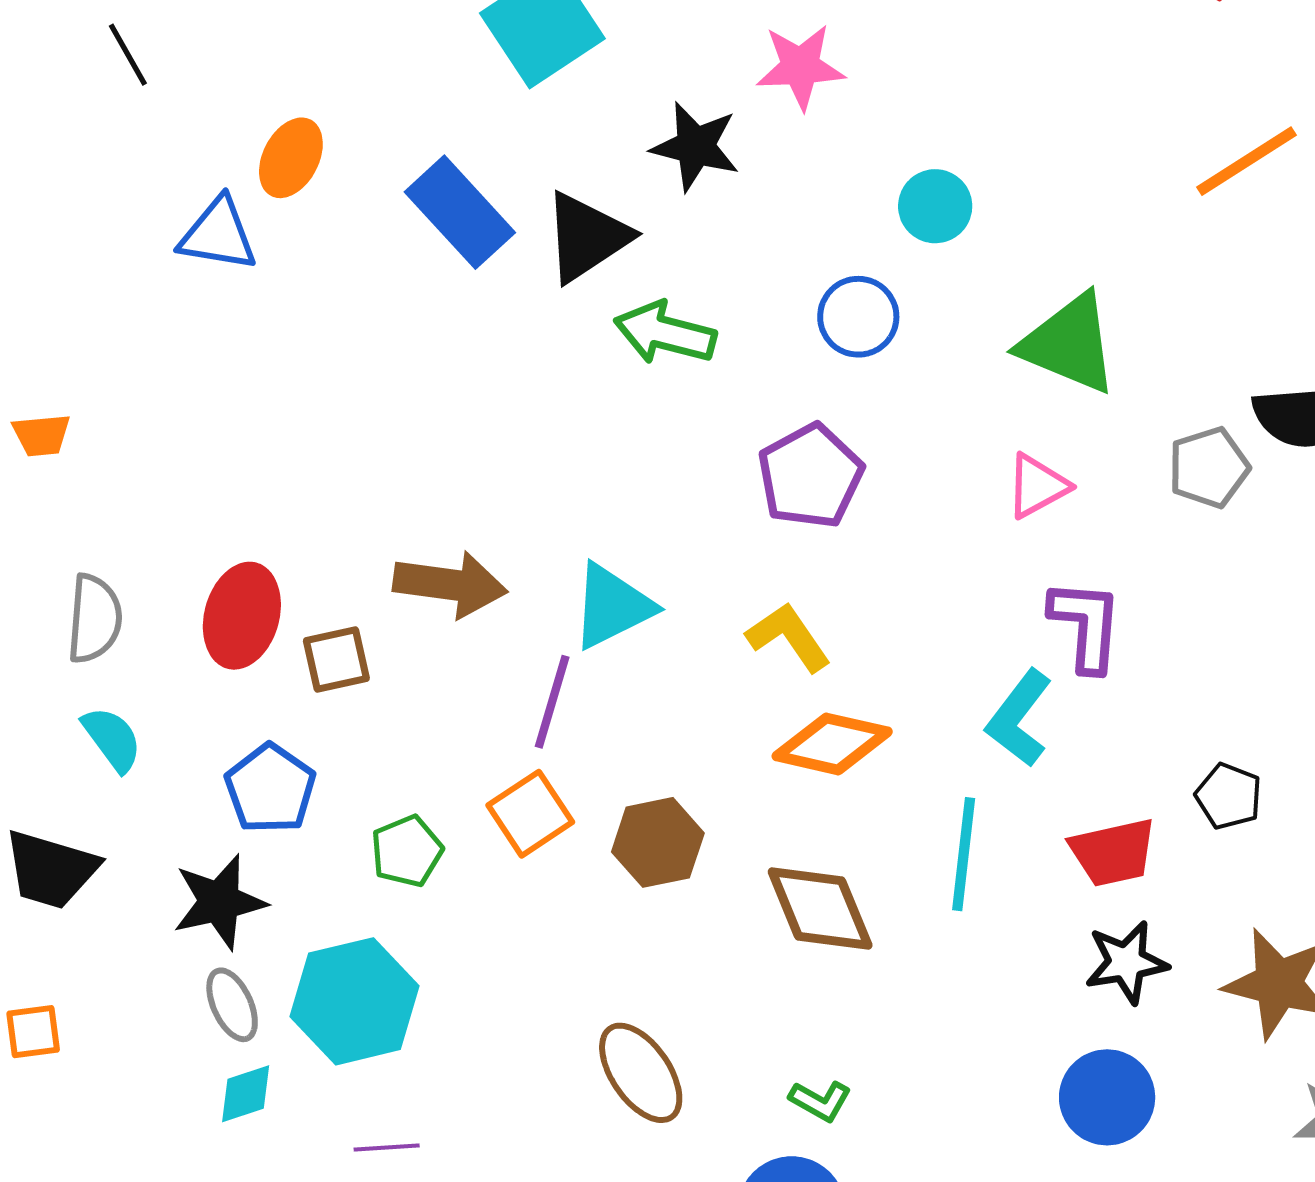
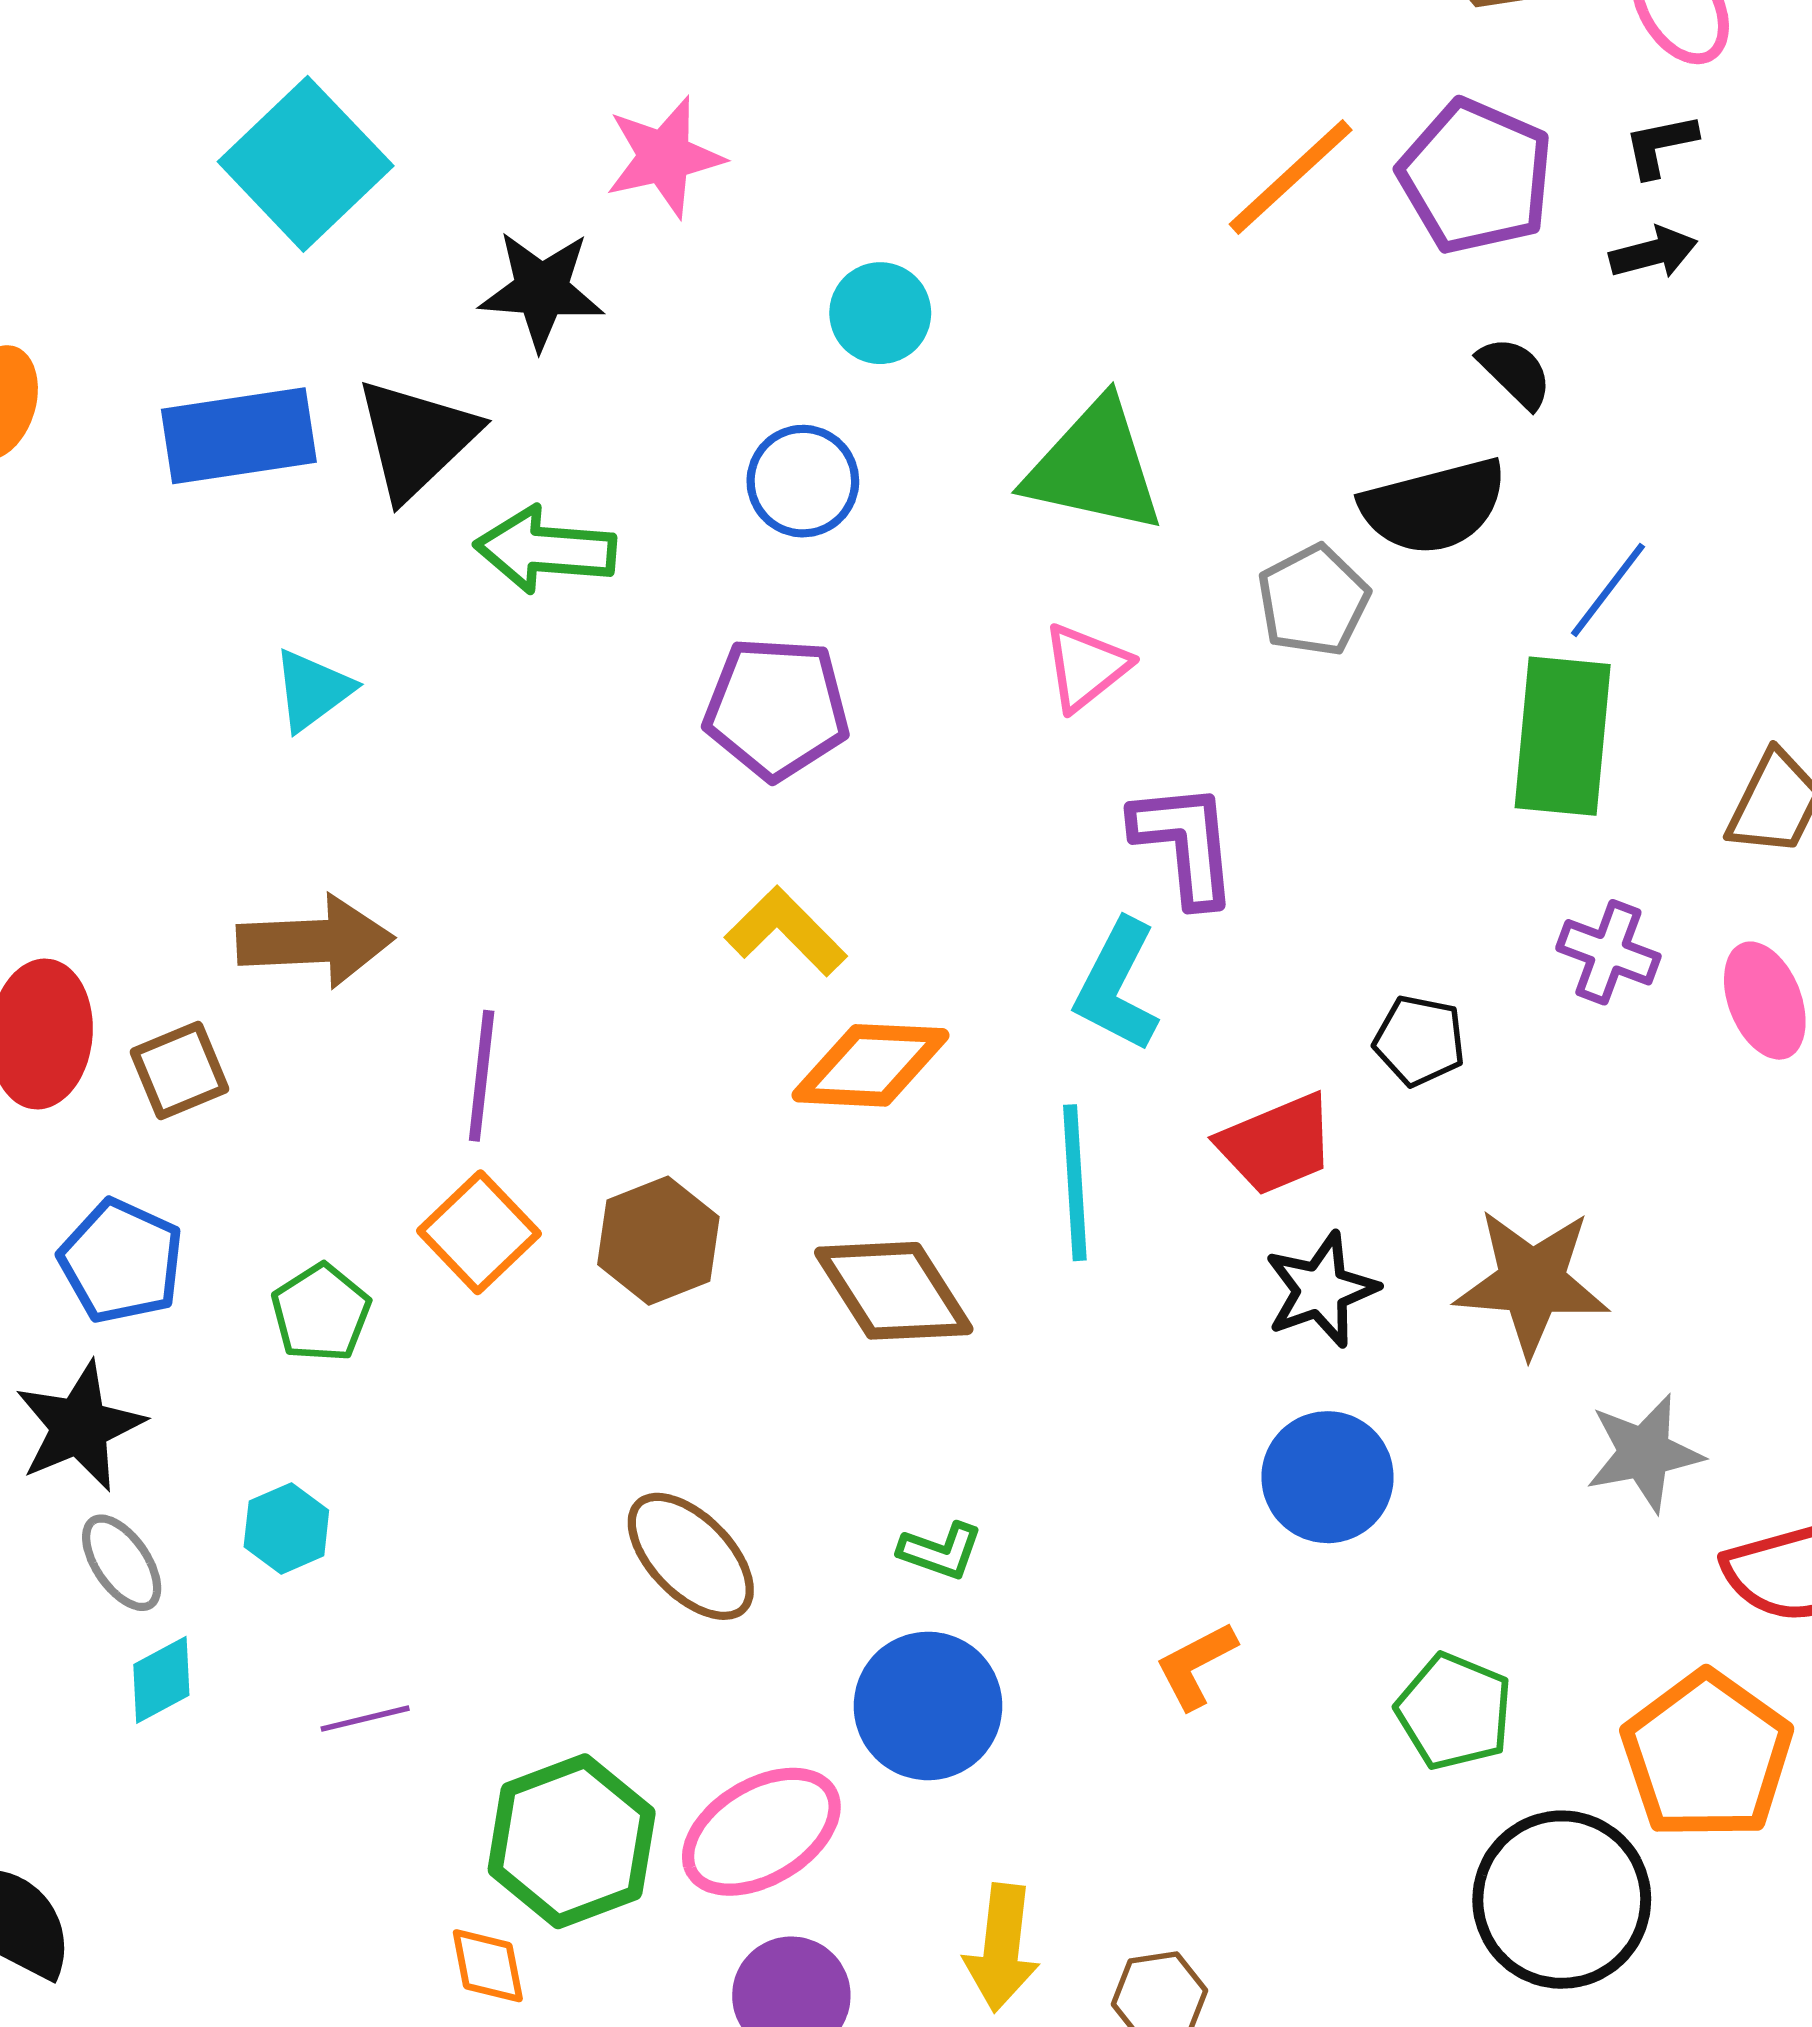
blue rectangle: (460, 212) -> (239, 436), turned -46
purple pentagon: (810, 476) -> (777, 708), turned -30
cyan triangle: (612, 606) -> (312, 690), moved, size x0.7
cyan hexagon: (355, 1001) -> (286, 1528), size x0.5

